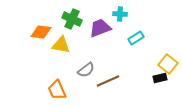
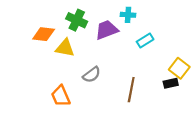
brown line: (108, 81) -> (131, 90), moved, turned -55

